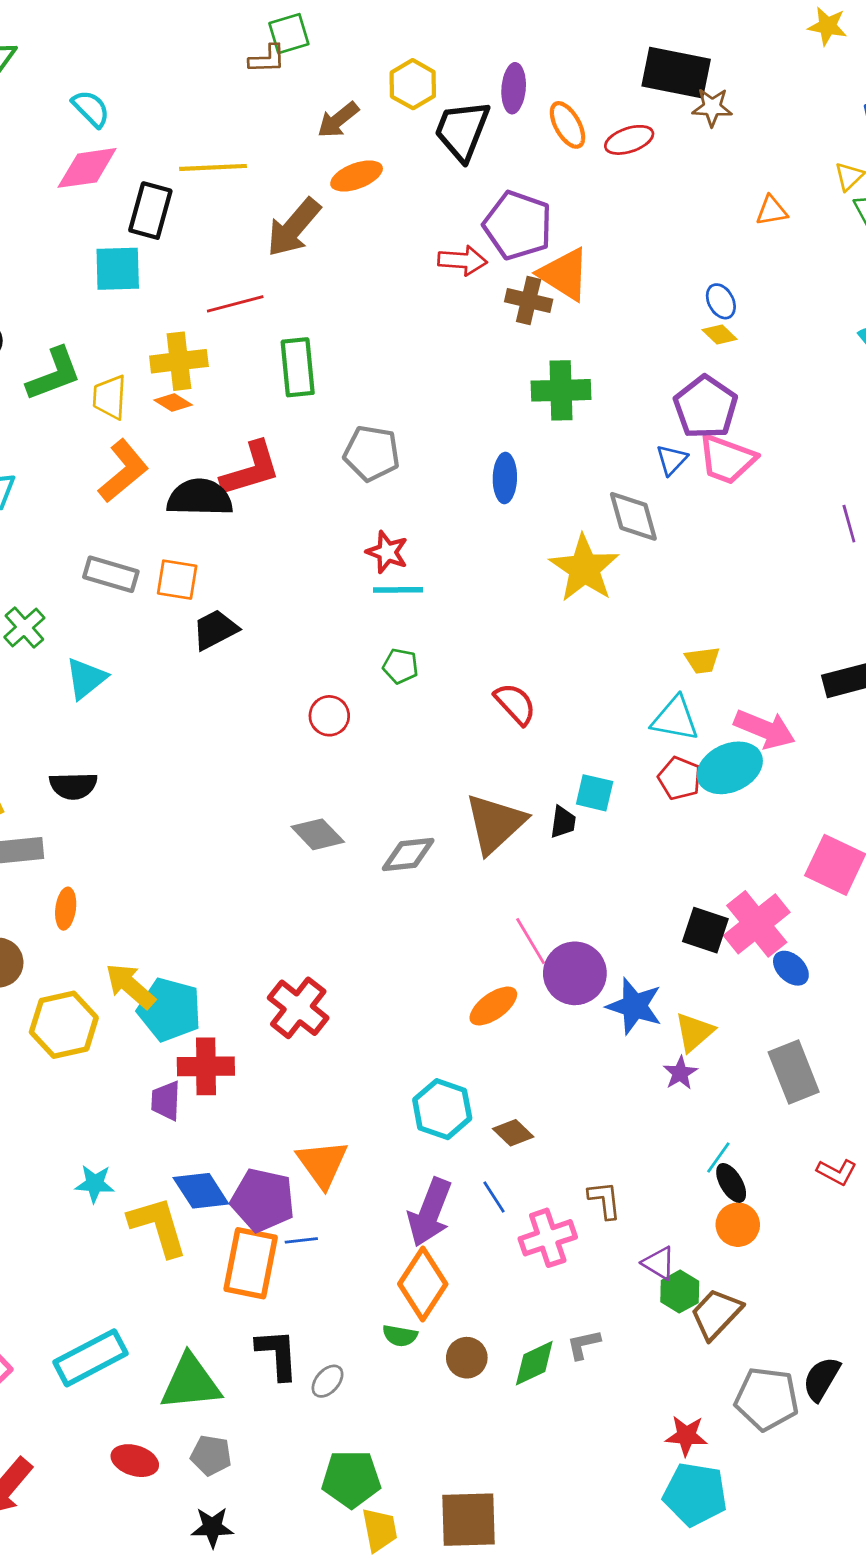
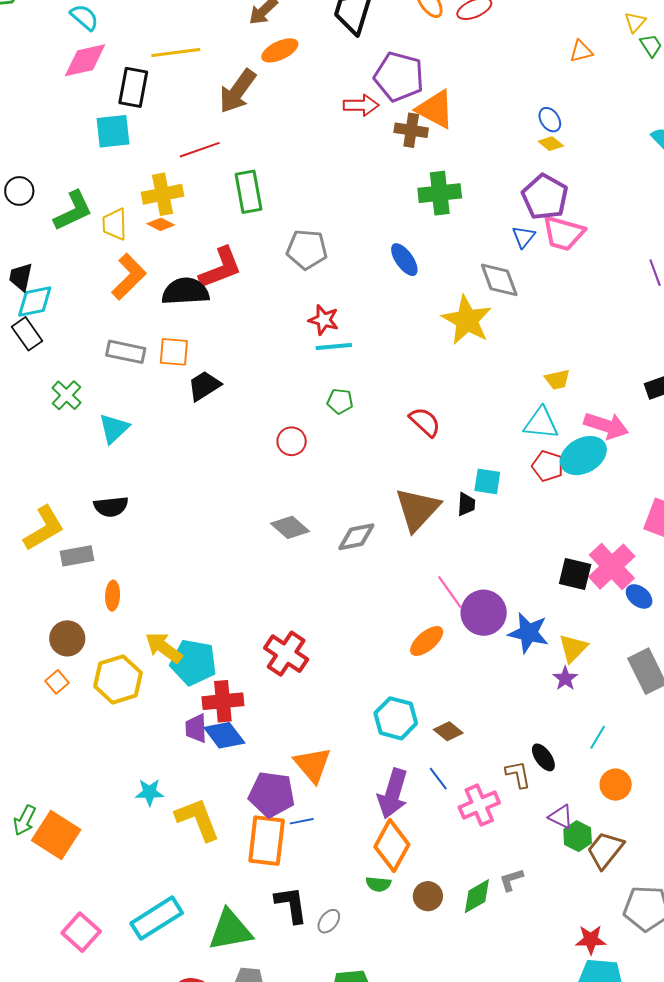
blue ellipse: (505, 478) -> (404, 260), turned -32
black ellipse: (731, 1183) -> (543, 757), moved
blue diamond: (201, 1191) -> (224, 735), moved

